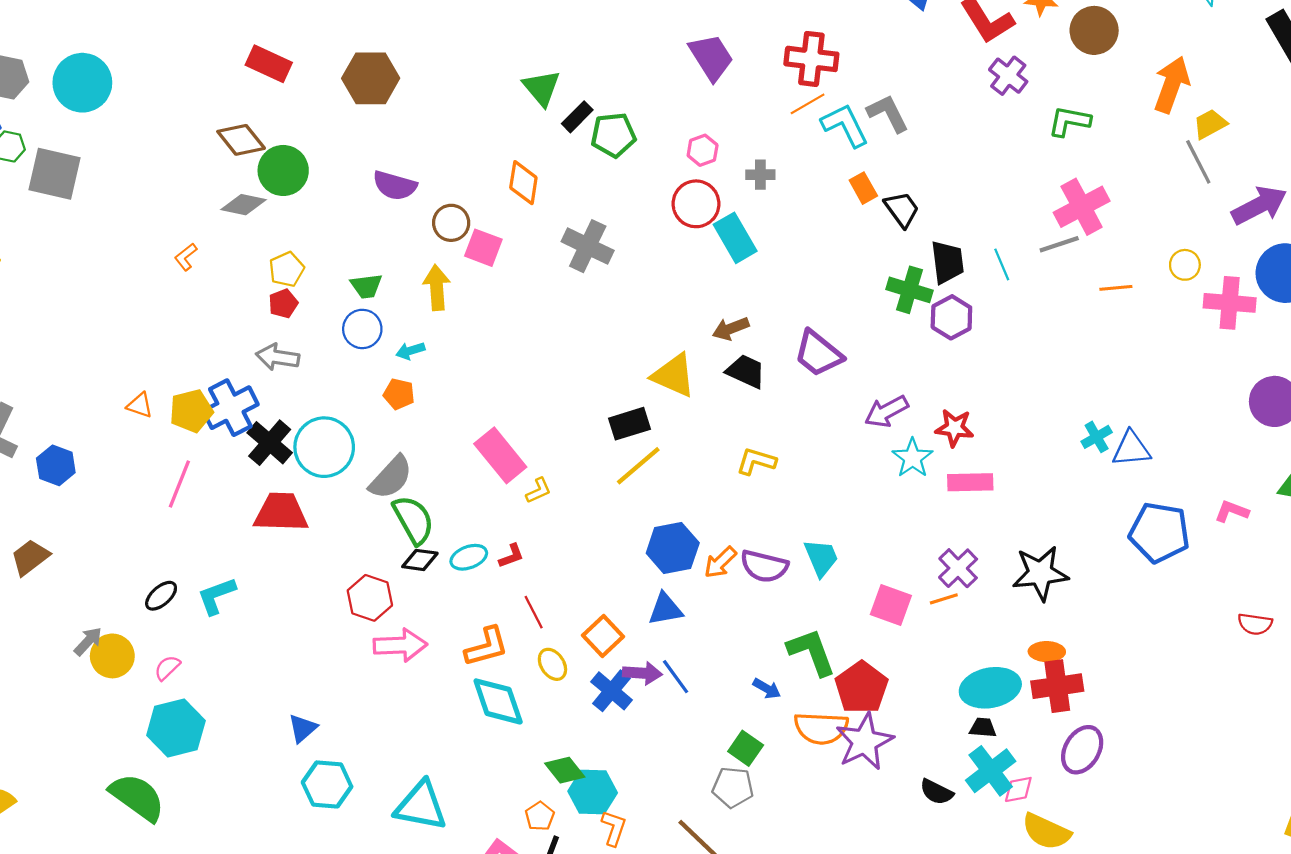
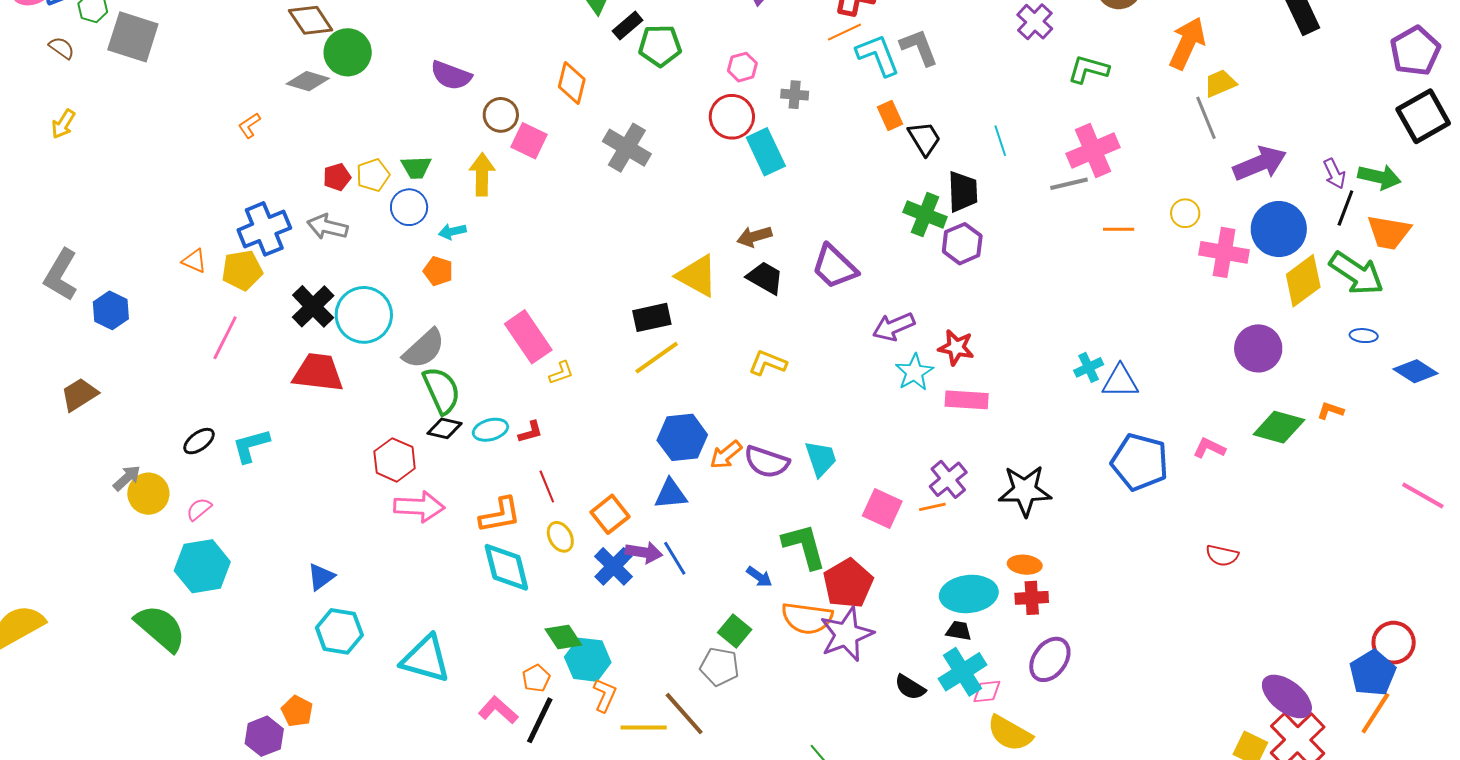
cyan line: (1002, 264) -> (1000, 141), moved
yellow pentagon: (287, 269) -> (373, 175), moved
blue cross: (230, 408) -> (264, 229), moved
red cross: (1057, 686) -> (1032, 598), size x0.7

